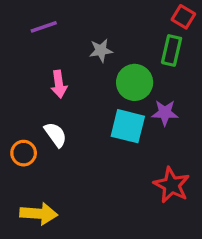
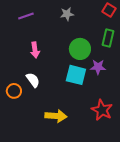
gray star: (101, 50) -> (67, 14), moved
green rectangle: (172, 50) -> (108, 38), moved
yellow arrow: (39, 214) -> (56, 116), moved

